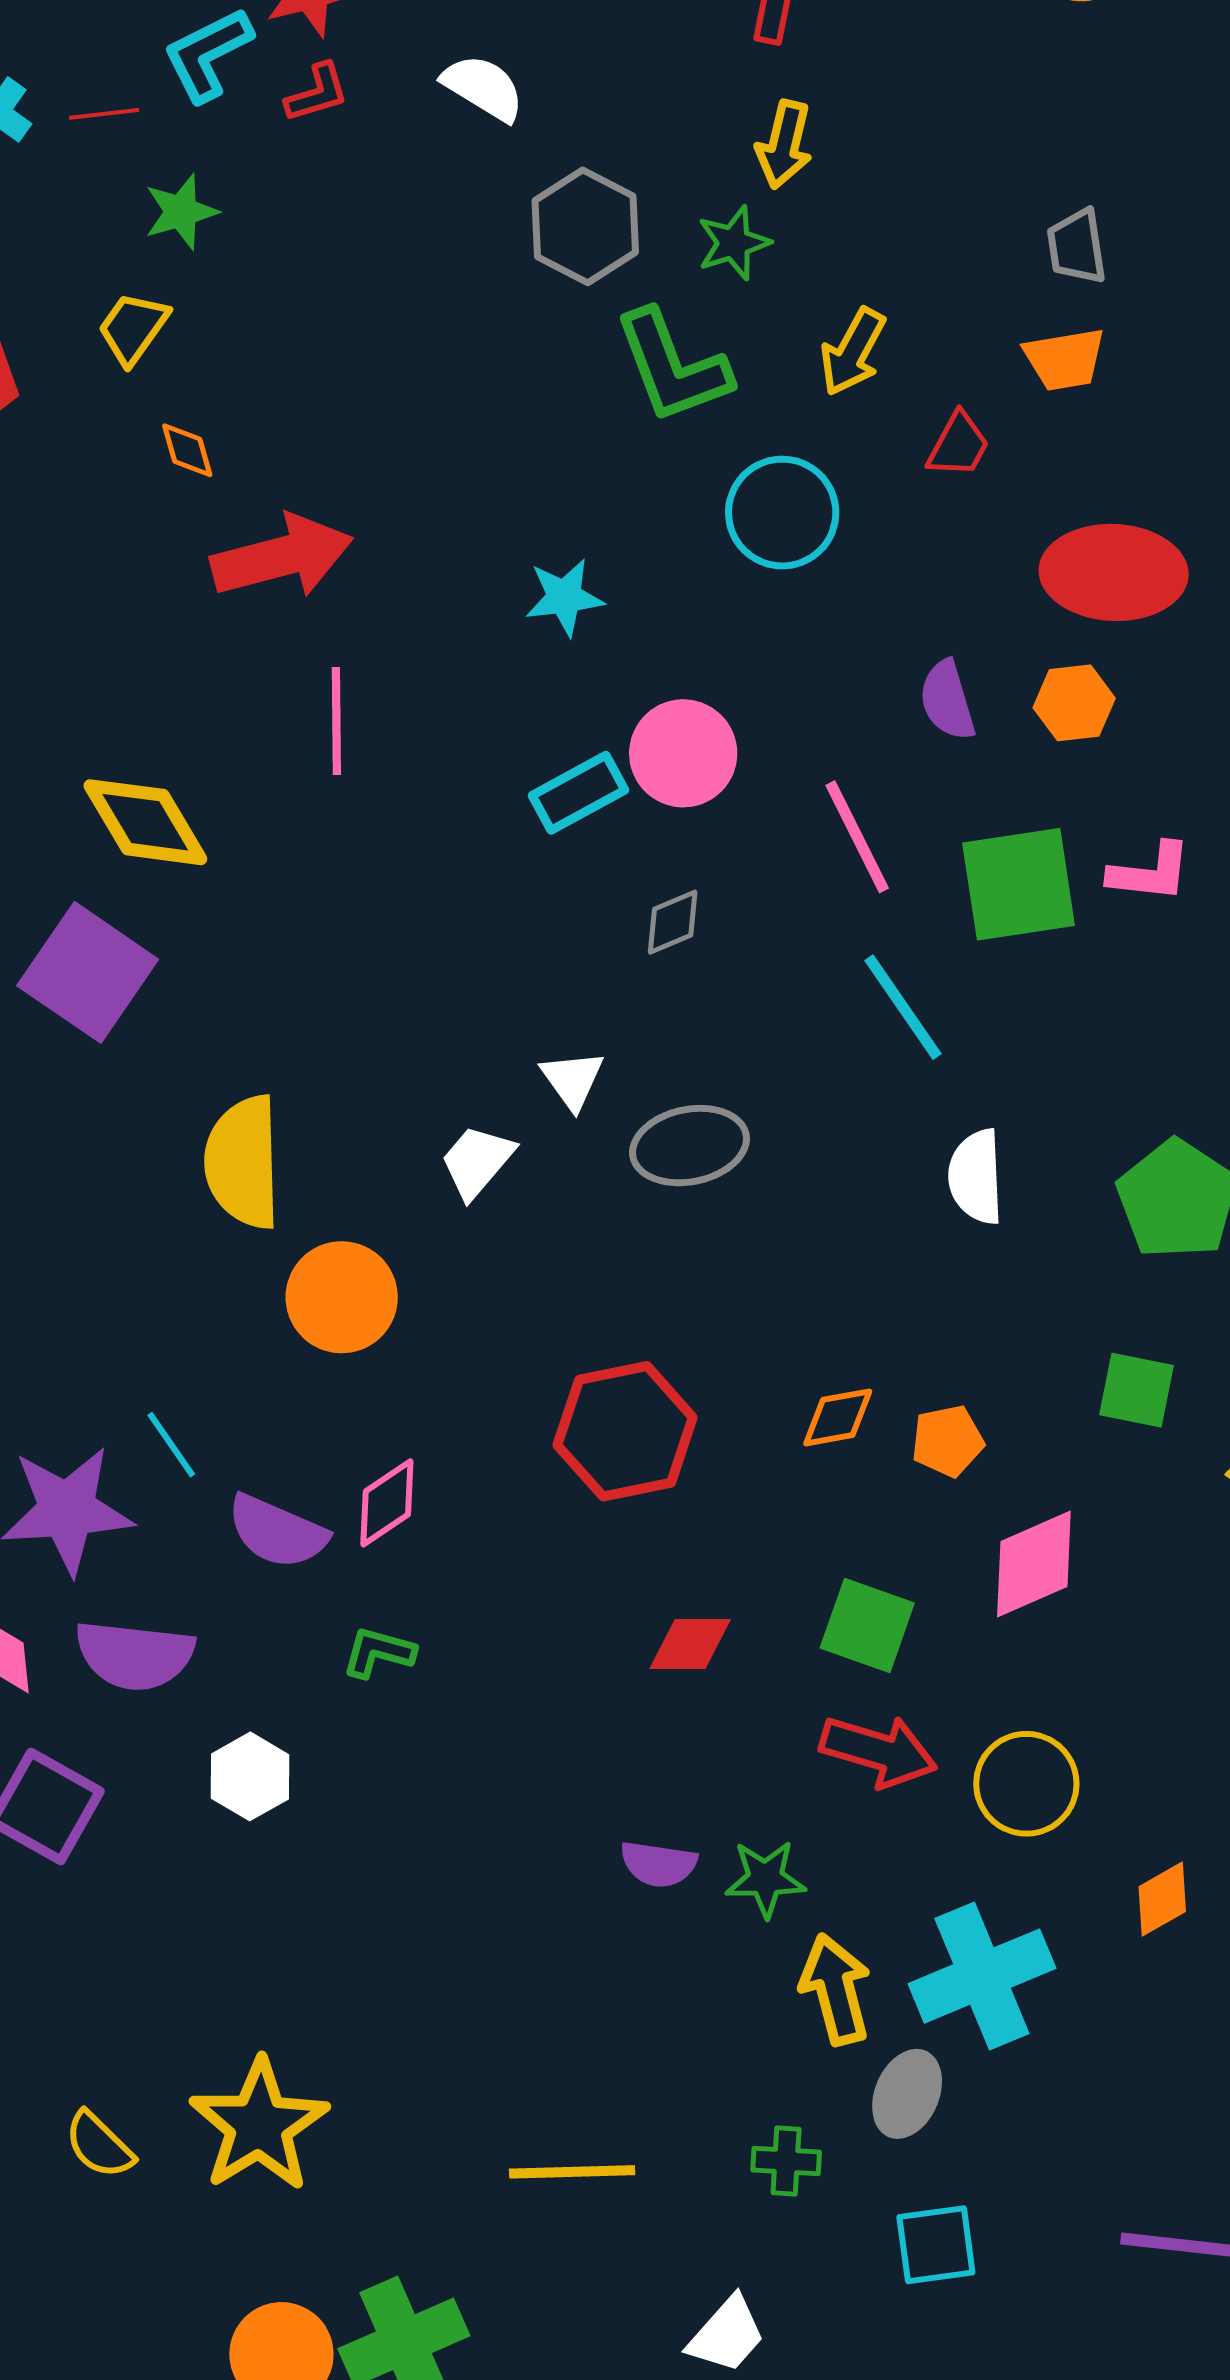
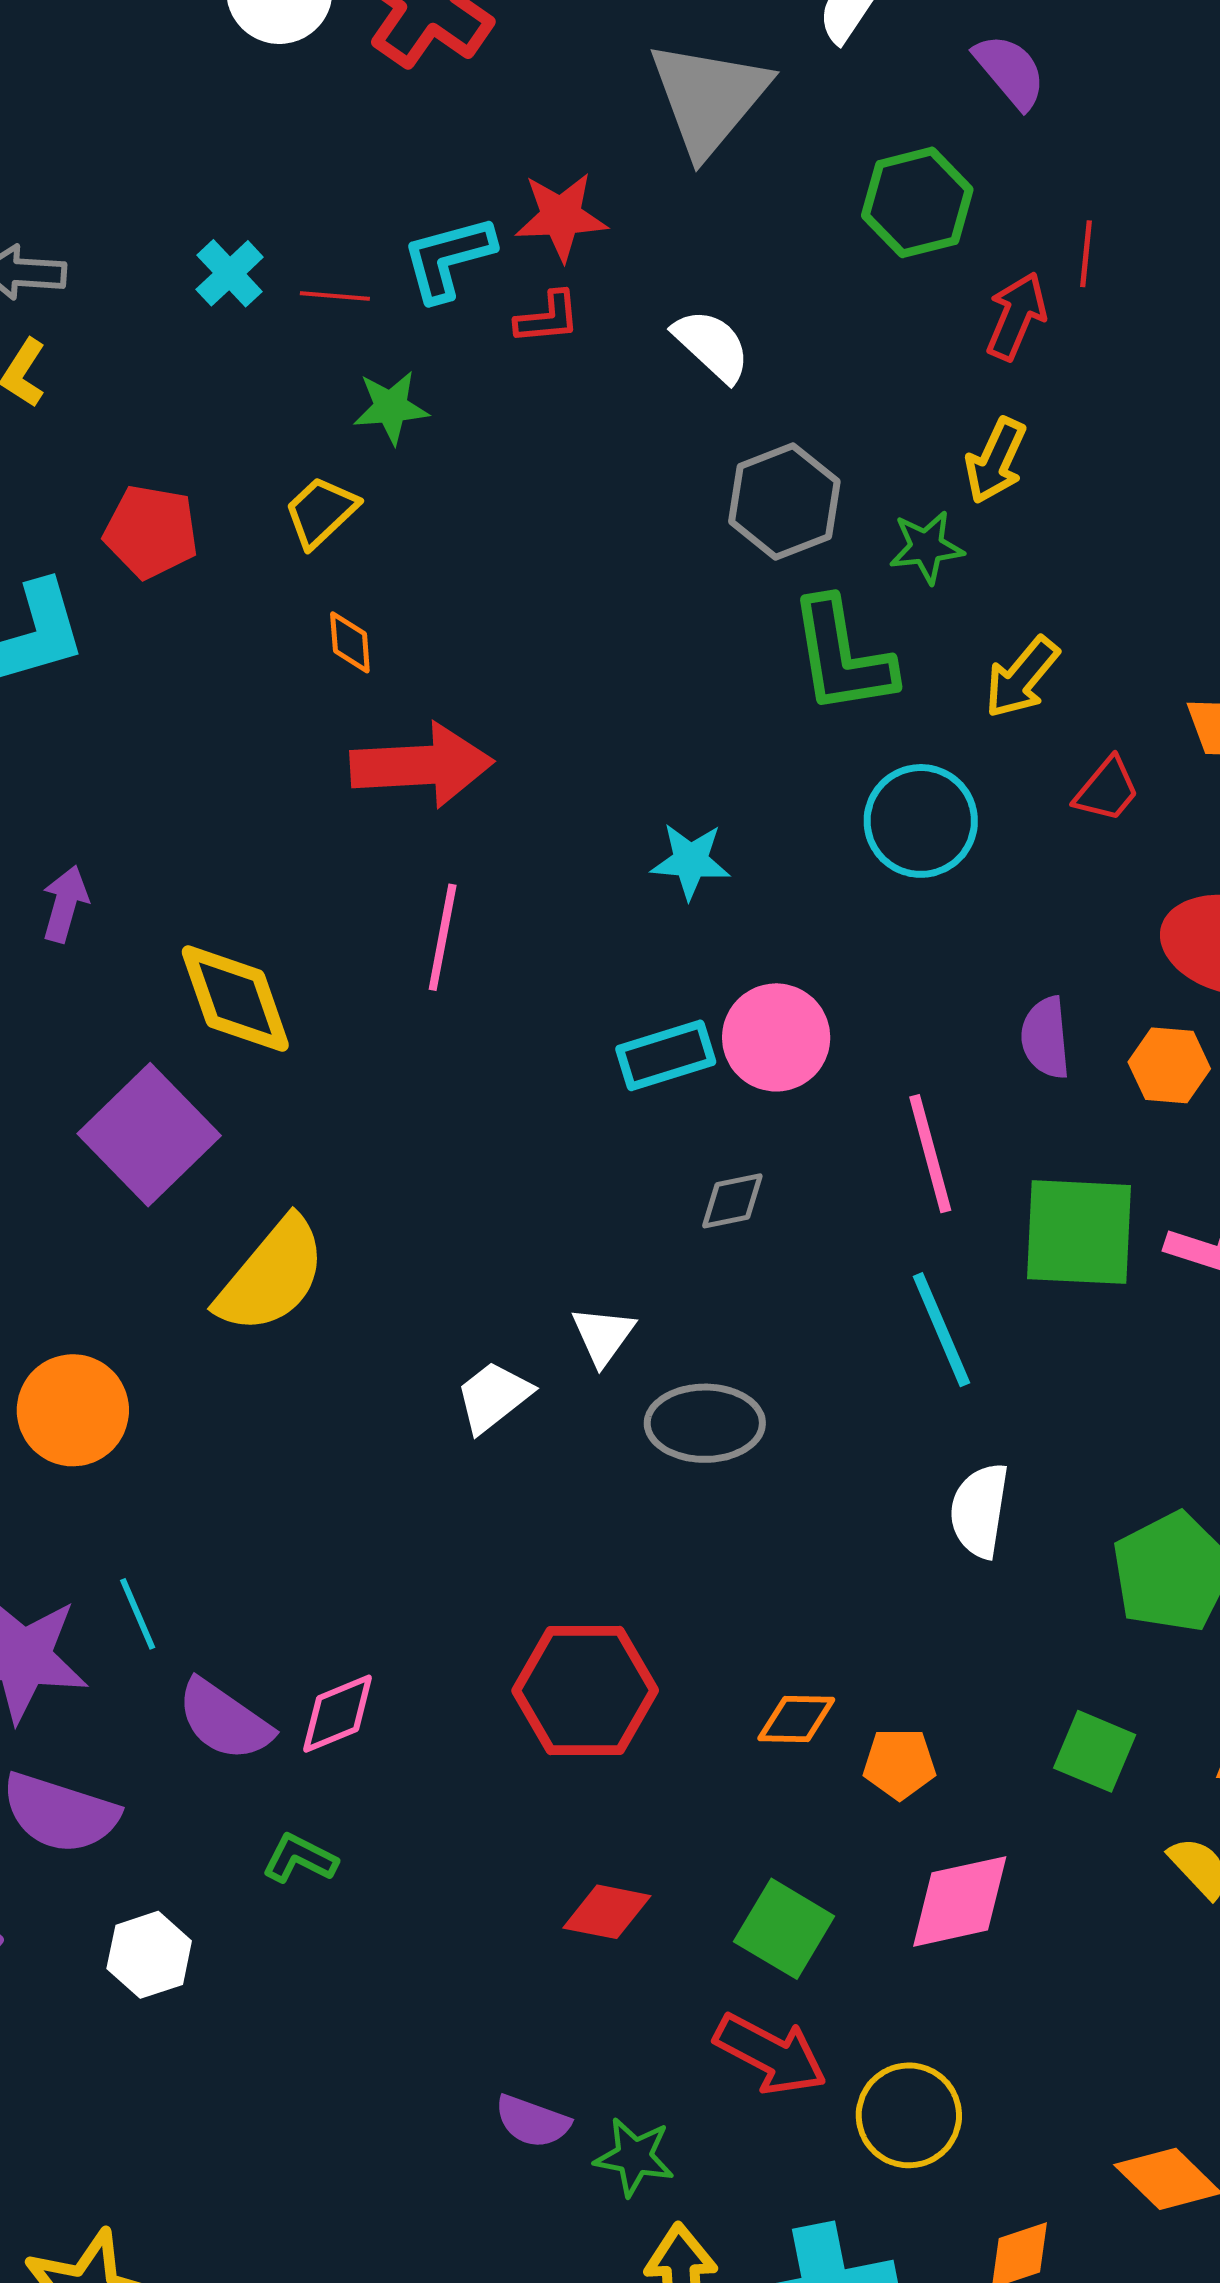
yellow semicircle: (243, 1162) -> (271, 1276), moved, turned -150
orange circle: (342, 1297) -> (73, 1410), moved

